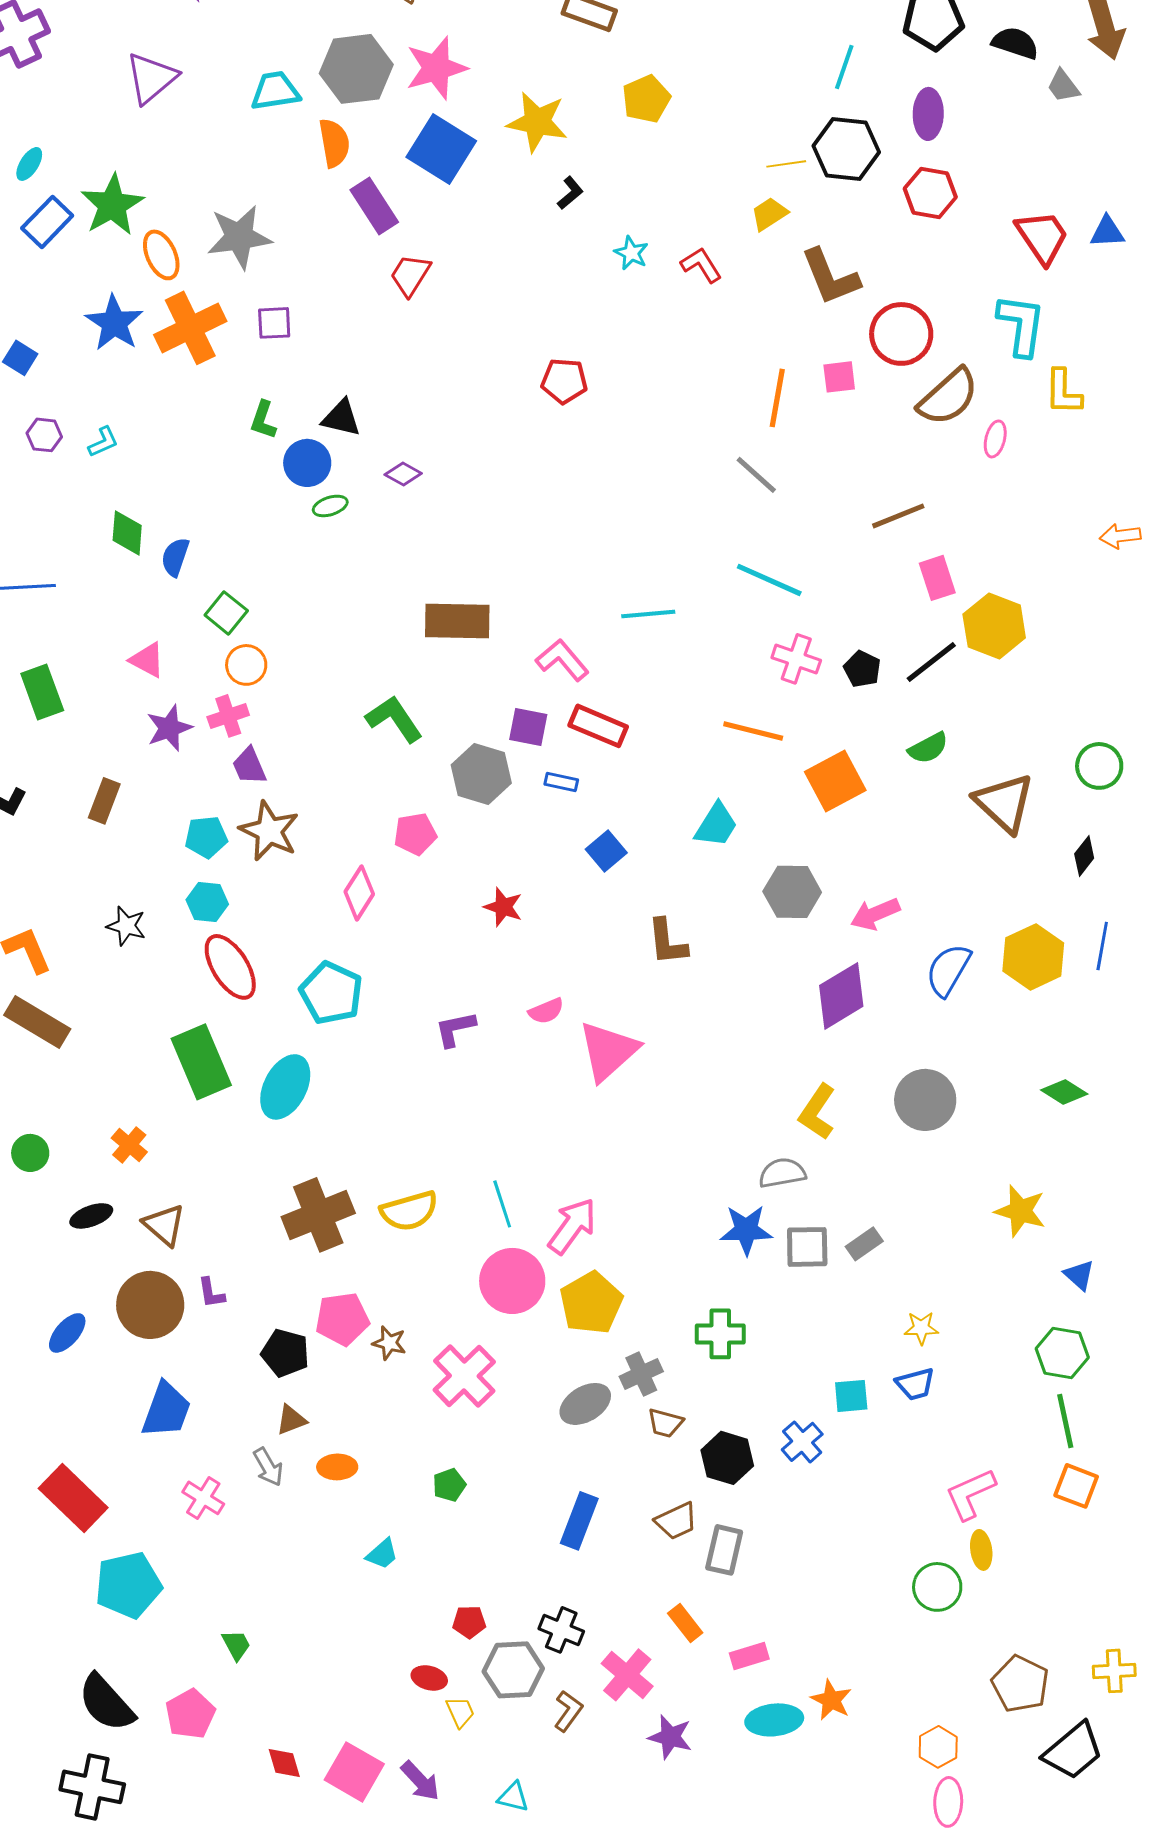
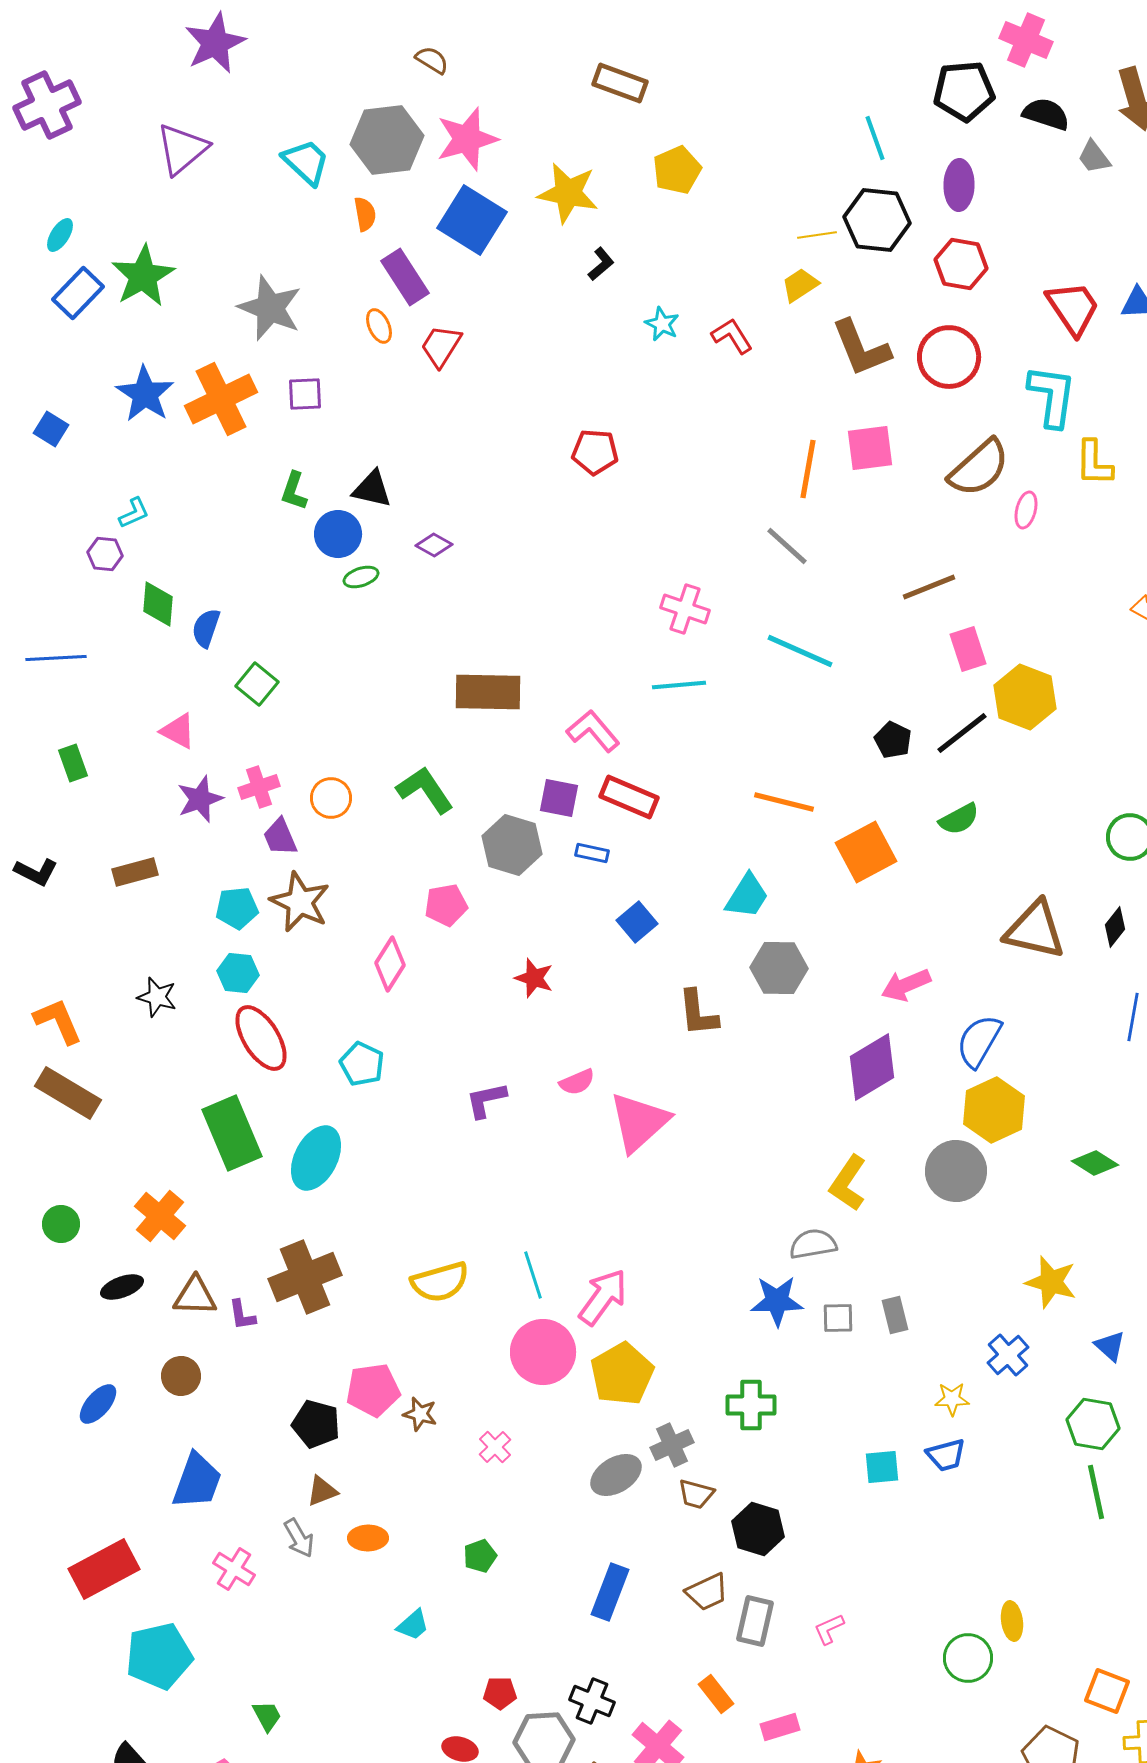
cyan line: (844, 67) -> (875, 138), turned -39
cyan trapezoid: (275, 91) -> (306, 162), turned 52
orange semicircle: (334, 143) -> (365, 214), size x0.7
gray star: (239, 237) -> (270, 308), turned 30
orange ellipse: (161, 255) -> (379, 326), moved, size x0.7
red circle: (901, 334) -> (949, 357), moved
pink square: (839, 377) -> (870, 448), size x1.4
purple hexagon: (44, 435) -> (105, 554), moved
pink cross: (796, 659) -> (685, 609), moved
orange circle: (246, 665) -> (331, 798), moved
green rectangle: (42, 692) -> (73, 763), size x0.7
brown rectangle: (104, 801) -> (135, 872), turned 54
brown triangle: (1004, 803) -> (1035, 930), moved, turned -30
gray hexagon: (792, 892) -> (779, 968), moved
yellow hexagon: (1033, 957) -> (994, 1110), moved
cyan pentagon: (331, 993) -> (362, 1064), size x0.7
orange cross: (129, 1145) -> (160, 1216), size x1.4
brown cross: (318, 1215) -> (305, 1277), moved
brown triangle: (164, 1225) -> (195, 1296), turned -39
gray rectangle: (864, 1244) -> (895, 1315), turned -69
gray square: (807, 1247) -> (838, 1318), size x0.7
purple L-shape: (211, 1293) -> (242, 1315), moved
brown circle: (150, 1305) -> (181, 1376), size x0.6
pink cross: (464, 1376) -> (495, 1447), size x0.5
blue cross: (802, 1442) -> (1008, 1355), moved
orange square: (1076, 1486) -> (1107, 1691), moved
pink L-shape: (970, 1494) -> (829, 1629), moved, size x0.6
red rectangle: (73, 1498) -> (104, 1569), turned -72

